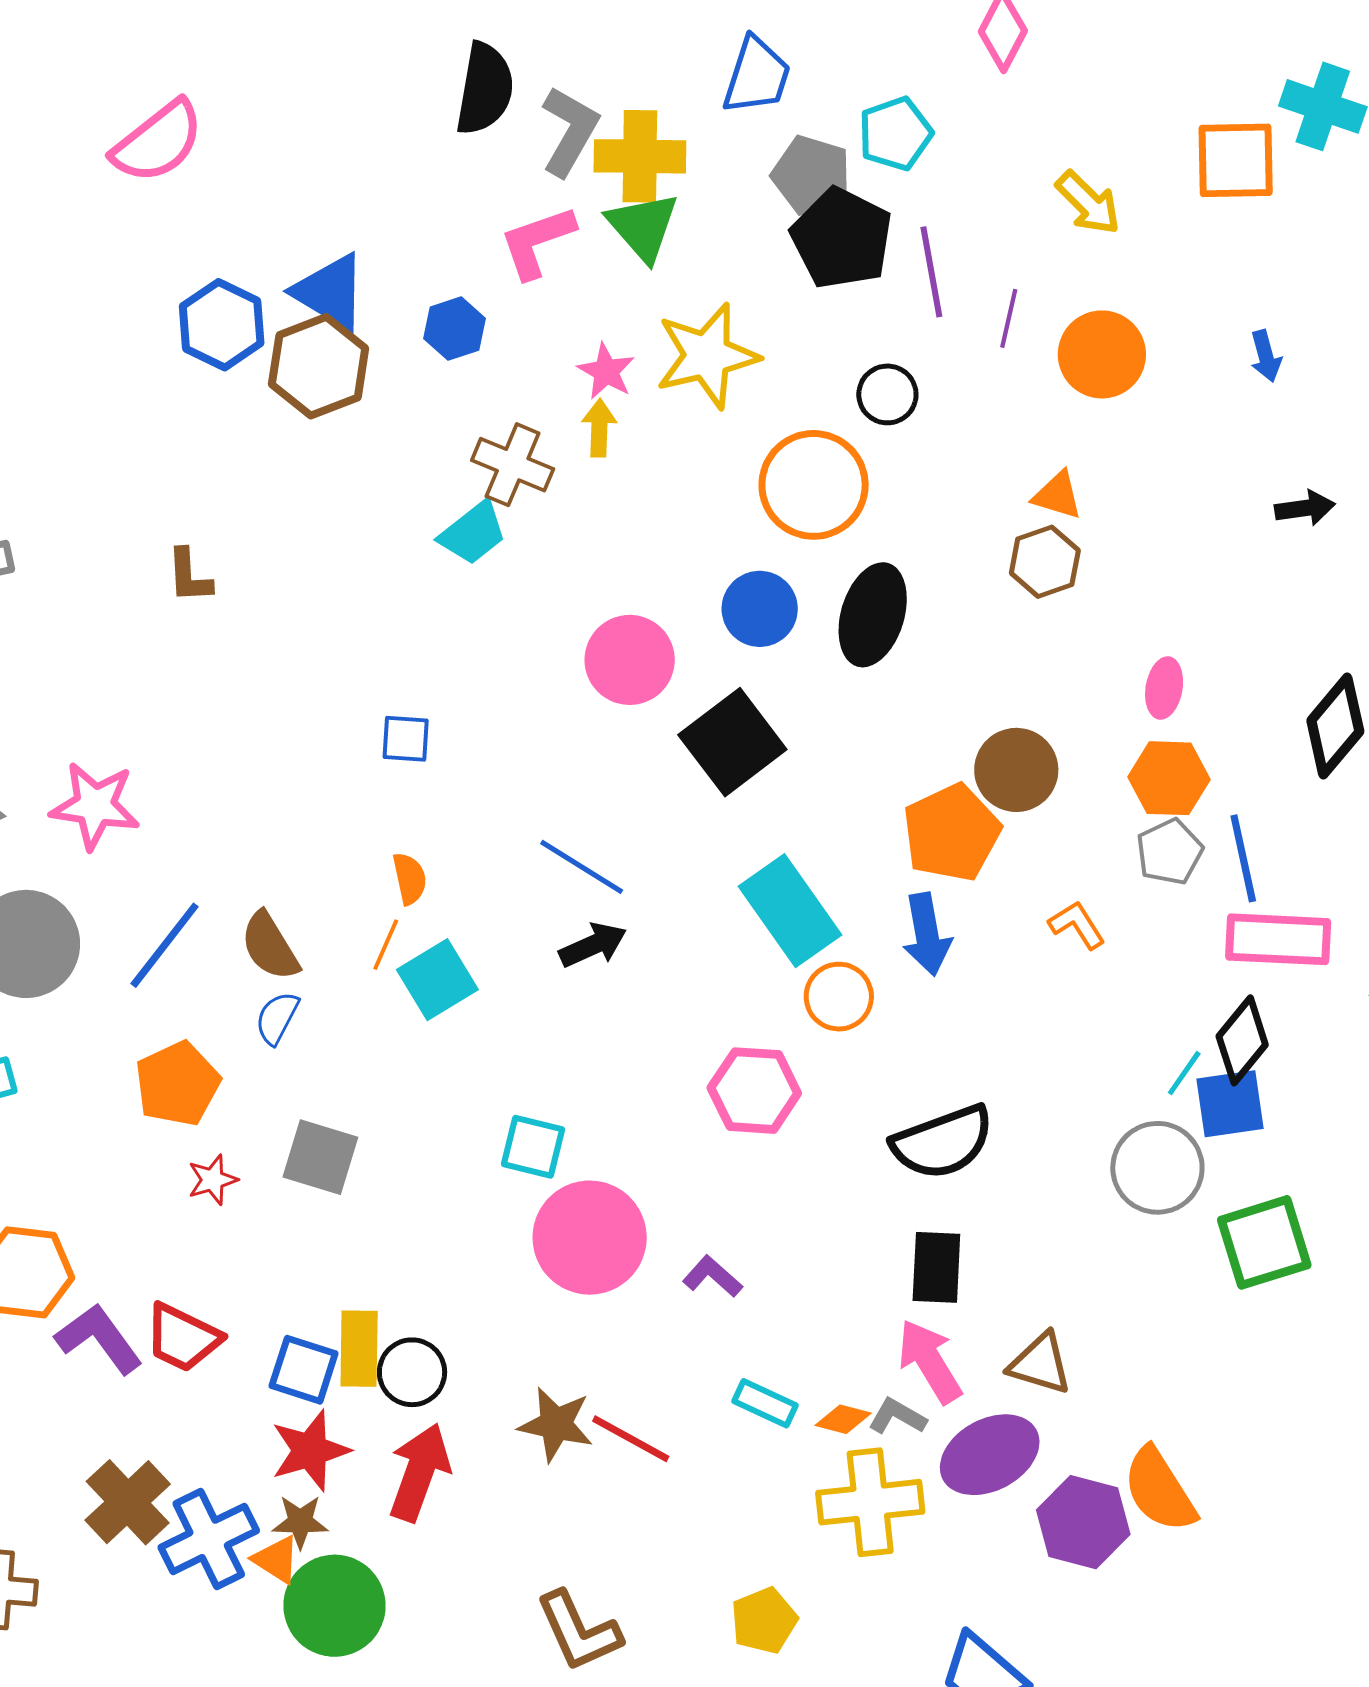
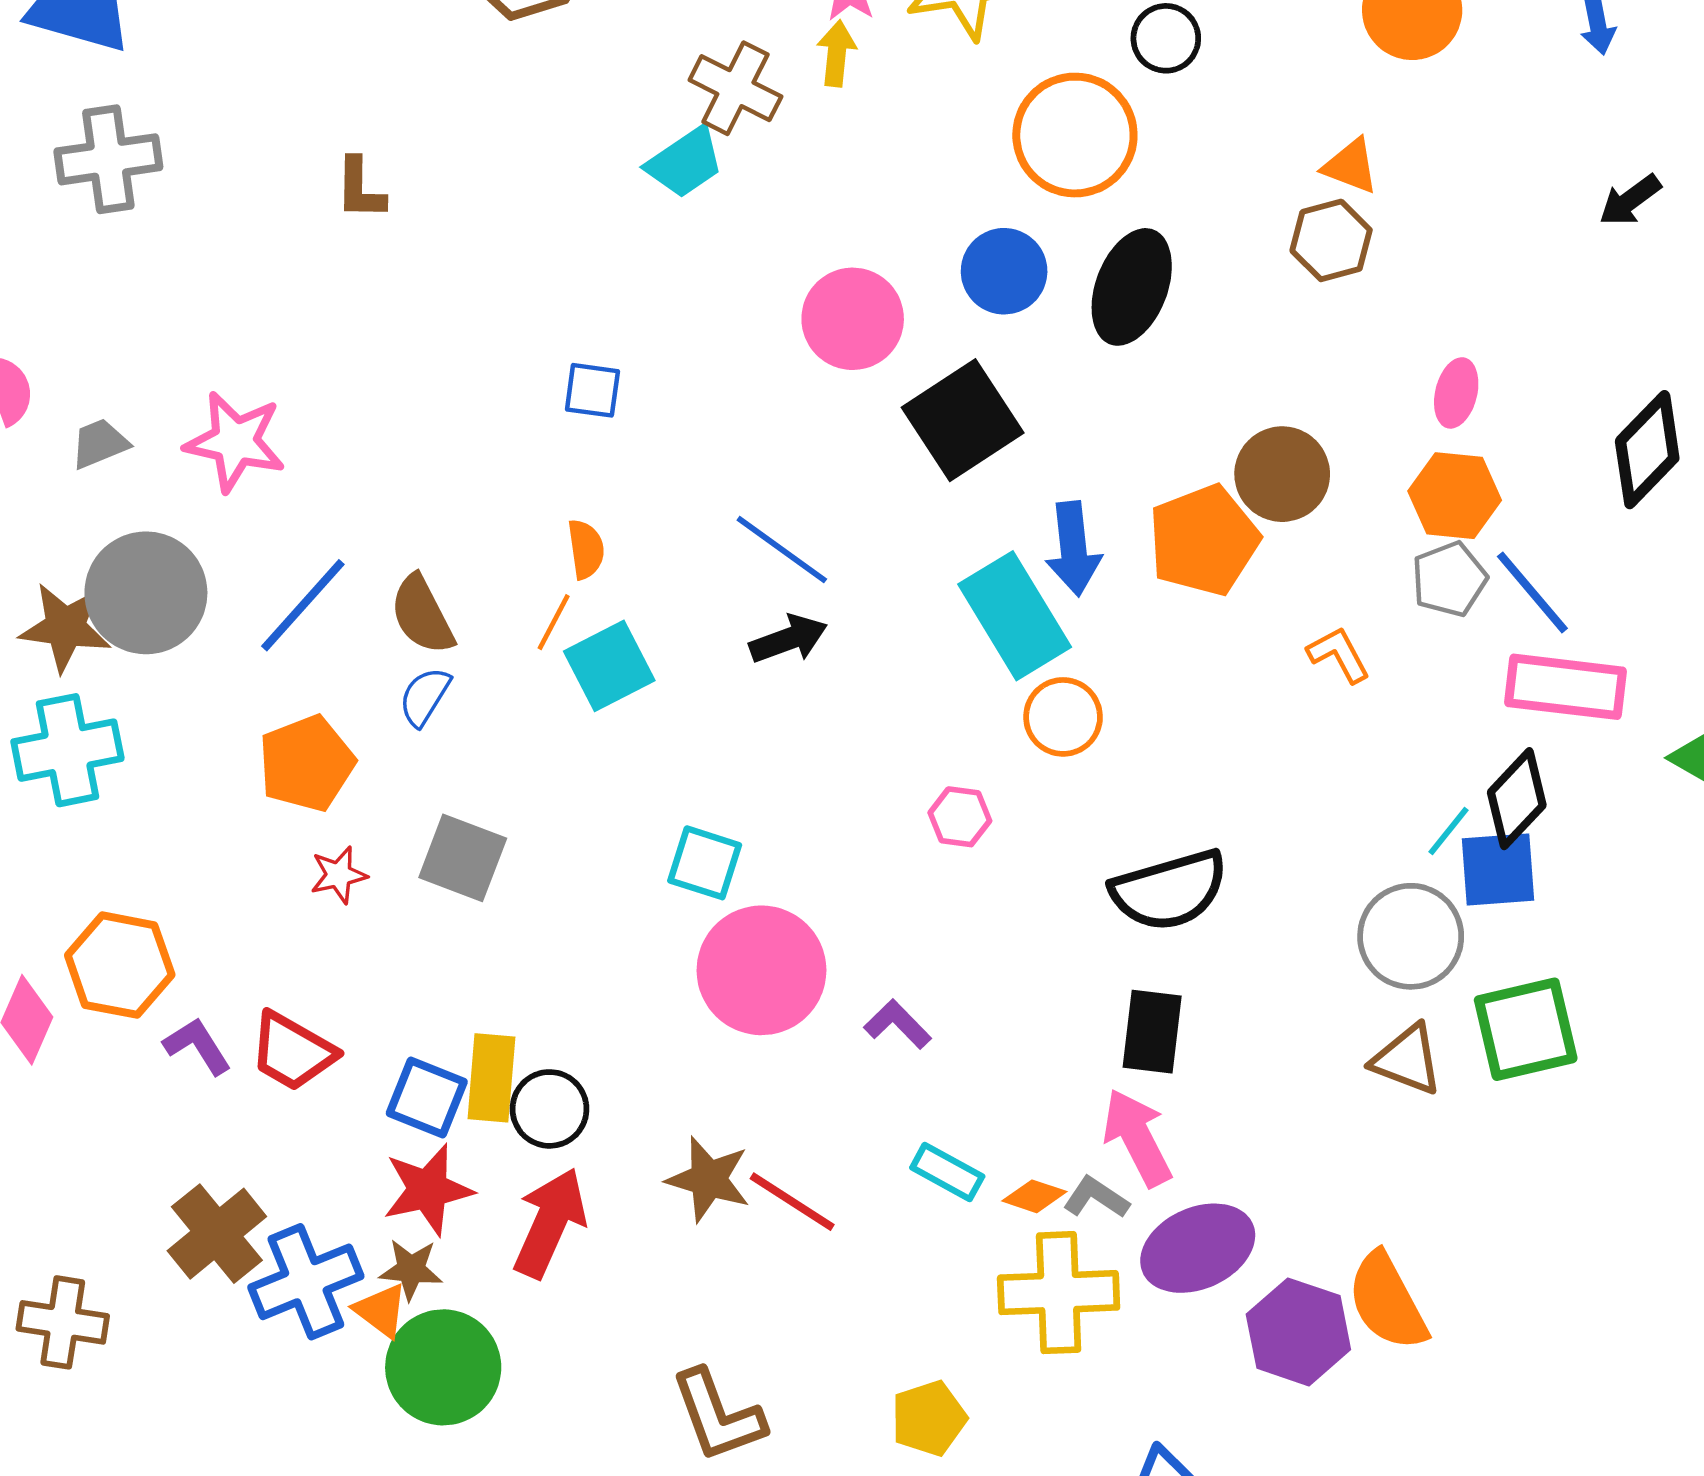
black arrow: (1305, 508) -> (1630, 200), turned 148
blue line: (1243, 858) -> (1532, 592), turned -32
blue arrow: (927, 934) -> (1073, 549), moved
pink hexagon: (754, 1091) -> (960, 817), size x0.6
purple L-shape: (99, 1339) -> (197, 1046), size x0.7
brown triangle: (1040, 1364) -> (1407, 1060), moved

